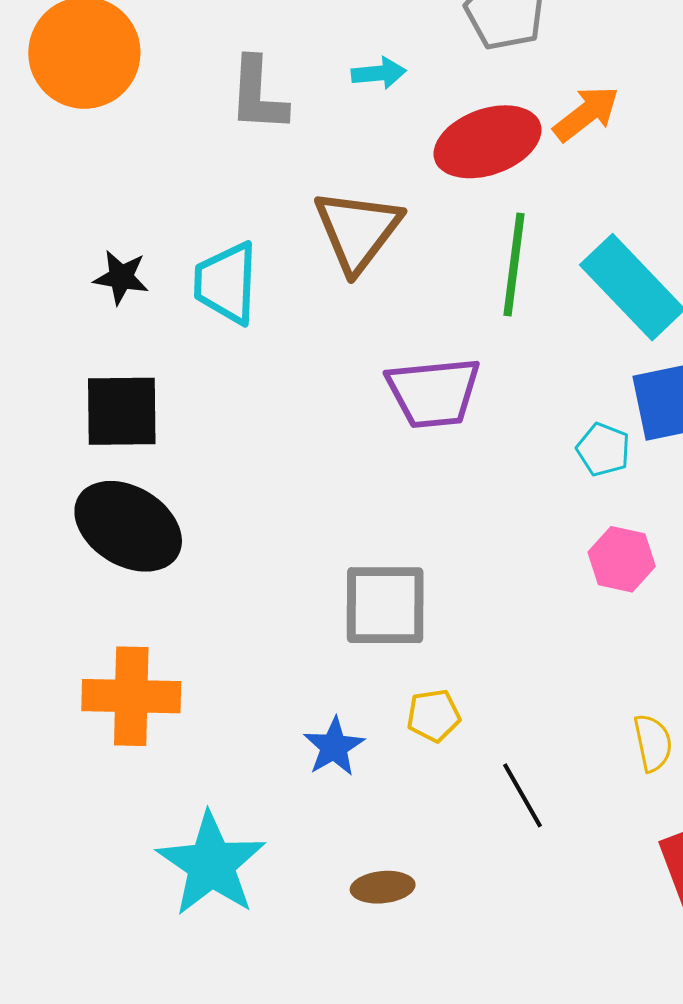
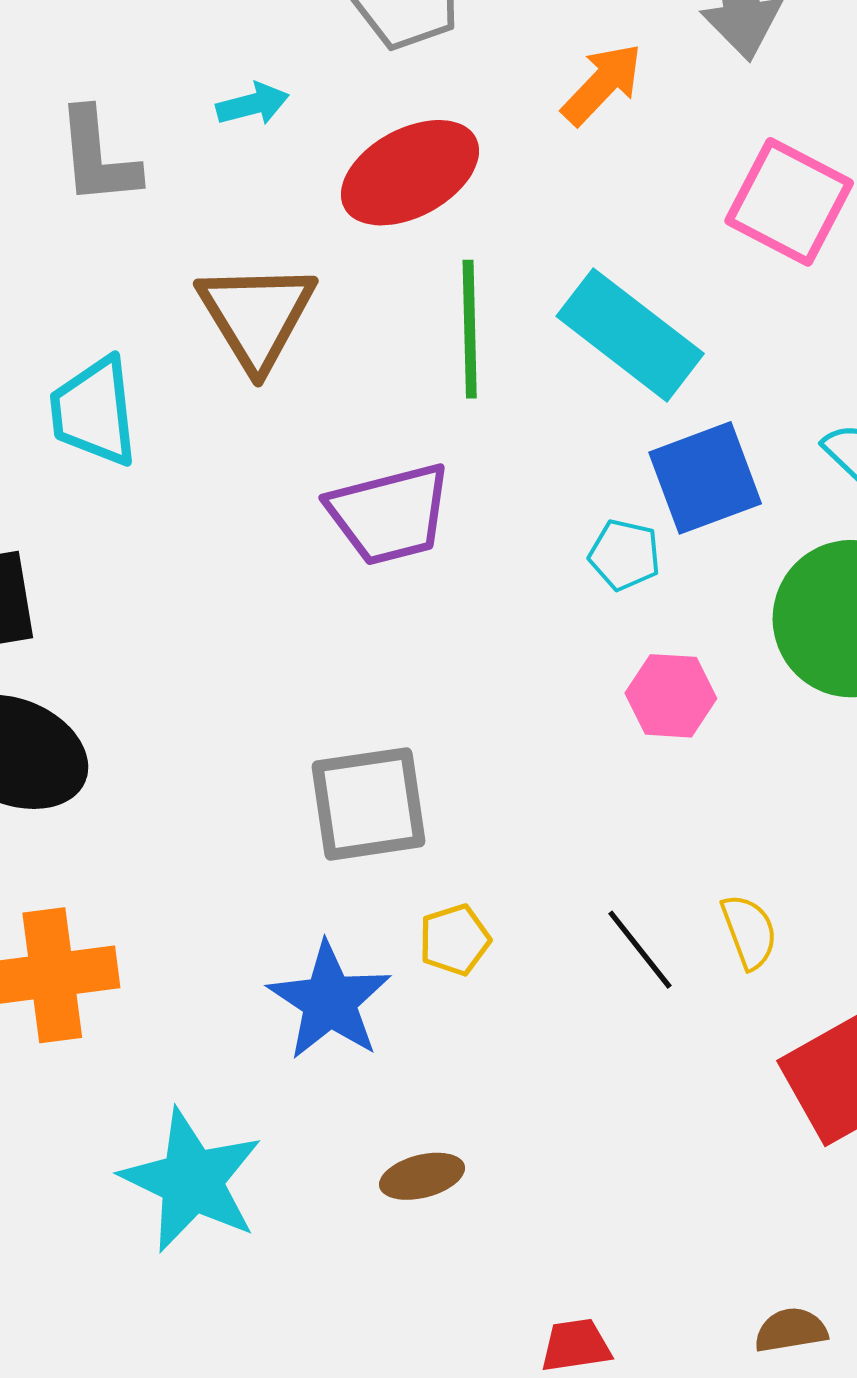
orange arrow: (586, 114) -> (602, 84), moved
blue star: (334, 747) -> (329, 1001), size x1.5
black line: (522, 795) -> (640, 950), moved

